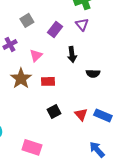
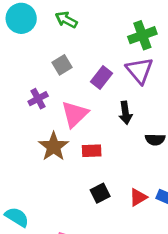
purple triangle: (82, 24) -> (140, 70), size x1.5
pink triangle: (36, 55) -> (75, 114), size x1.5
red triangle: (81, 114) -> (138, 197), turned 40

